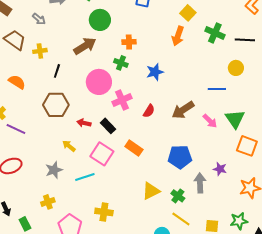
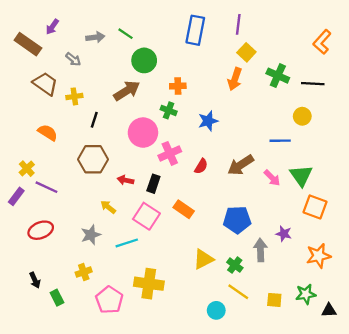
black rectangle: (108, 126) -> (153, 184), turned 63
yellow cross: (104, 212) -> (149, 284), size x1.4

